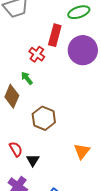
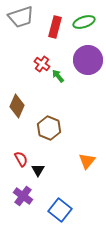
red rectangle: (55, 35) -> (55, 27), moved
green arrow: (27, 78) -> (58, 76), moved

